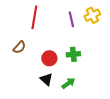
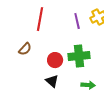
green cross: (73, 54) -> (79, 56), size x1.5
green arrow: (68, 83) -> (88, 85), moved, turned 40

